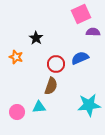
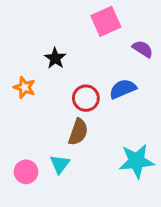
pink square: (81, 14) -> (106, 21), moved
purple semicircle: (93, 32) -> (143, 49), turned 32
cyan triangle: (39, 107) -> (60, 164), turned -48

